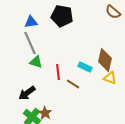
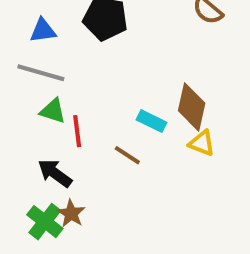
gray line: (30, 43) -> (41, 73), turned -50
red line: (58, 72) -> (77, 131), moved
black arrow: (27, 93) -> (55, 173), moved, turned 72

